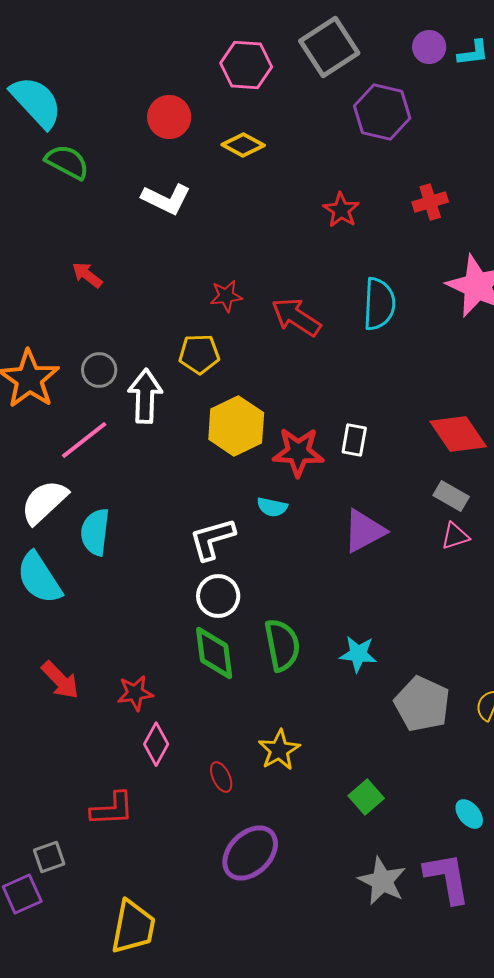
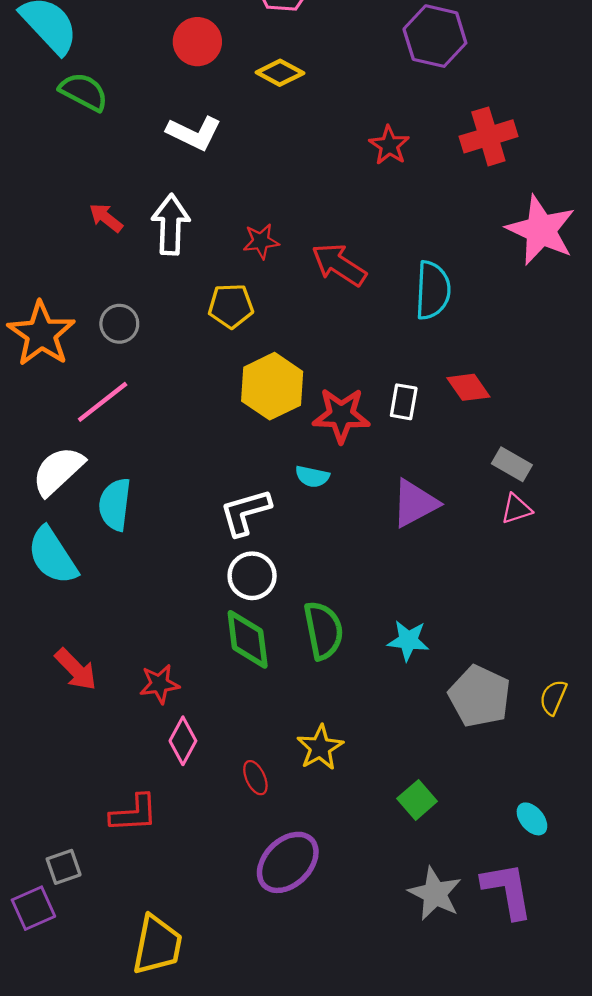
red cross: (430, 202) -> (488, 136), size x1.4
cyan semicircle: (379, 304) -> (433, 290), moved
white arrow: (145, 396) -> (171, 224), moved
red diamond: (458, 434) -> (468, 387), moved, size x0.7

